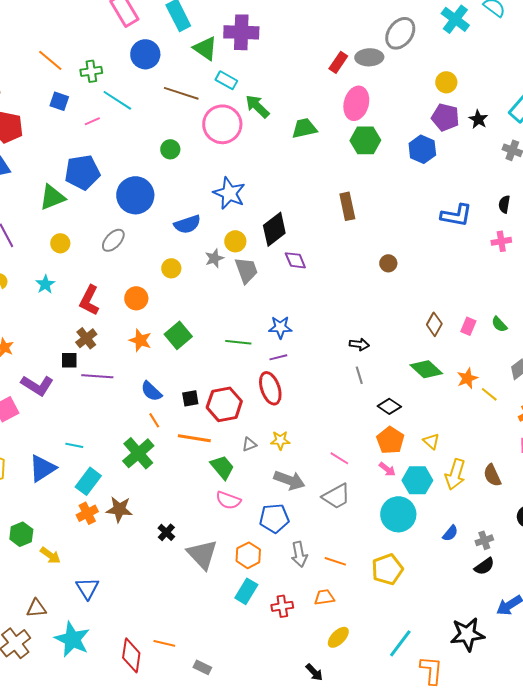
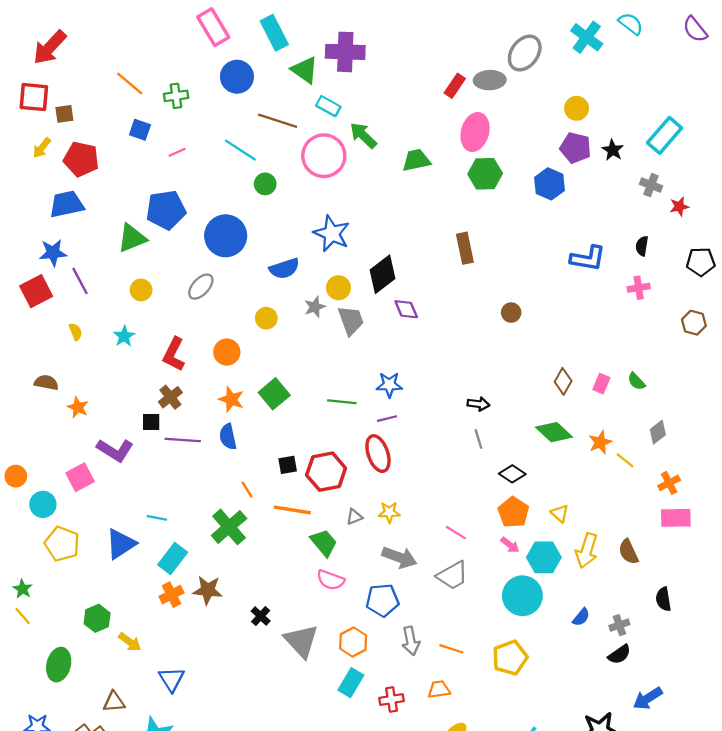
cyan line: (117, 100) -> (240, 150), moved
blue semicircle: (151, 391) -> (228, 437), moved, turned 35

